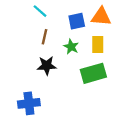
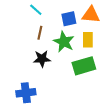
green star: (71, 47) -> (64, 42), size x1.5

